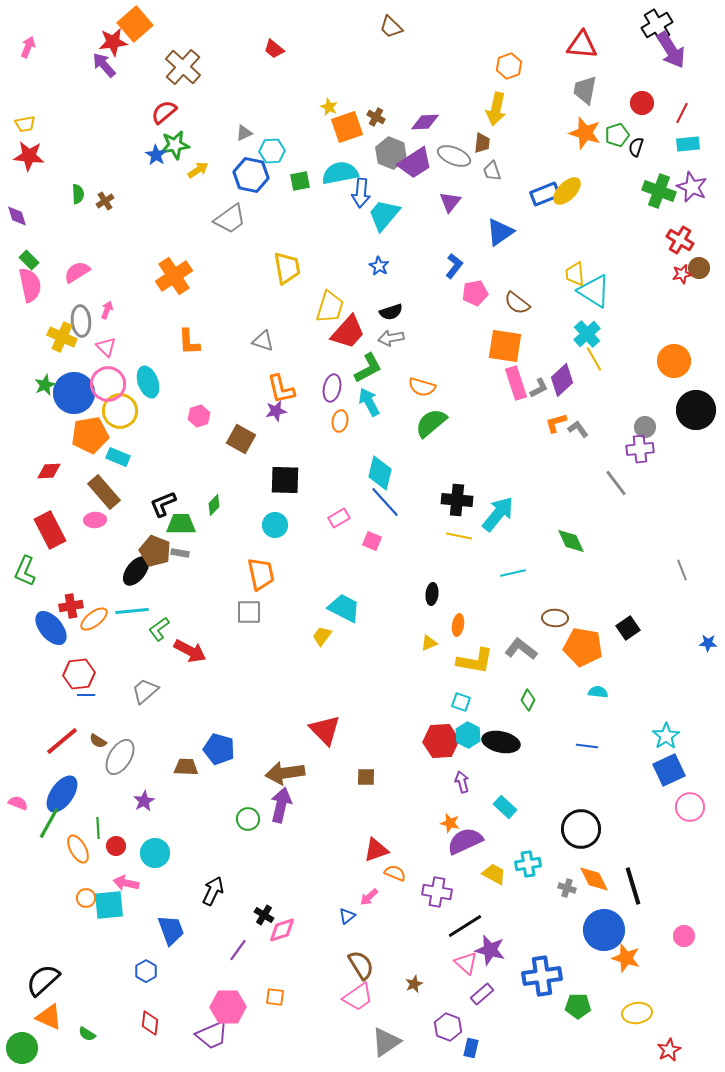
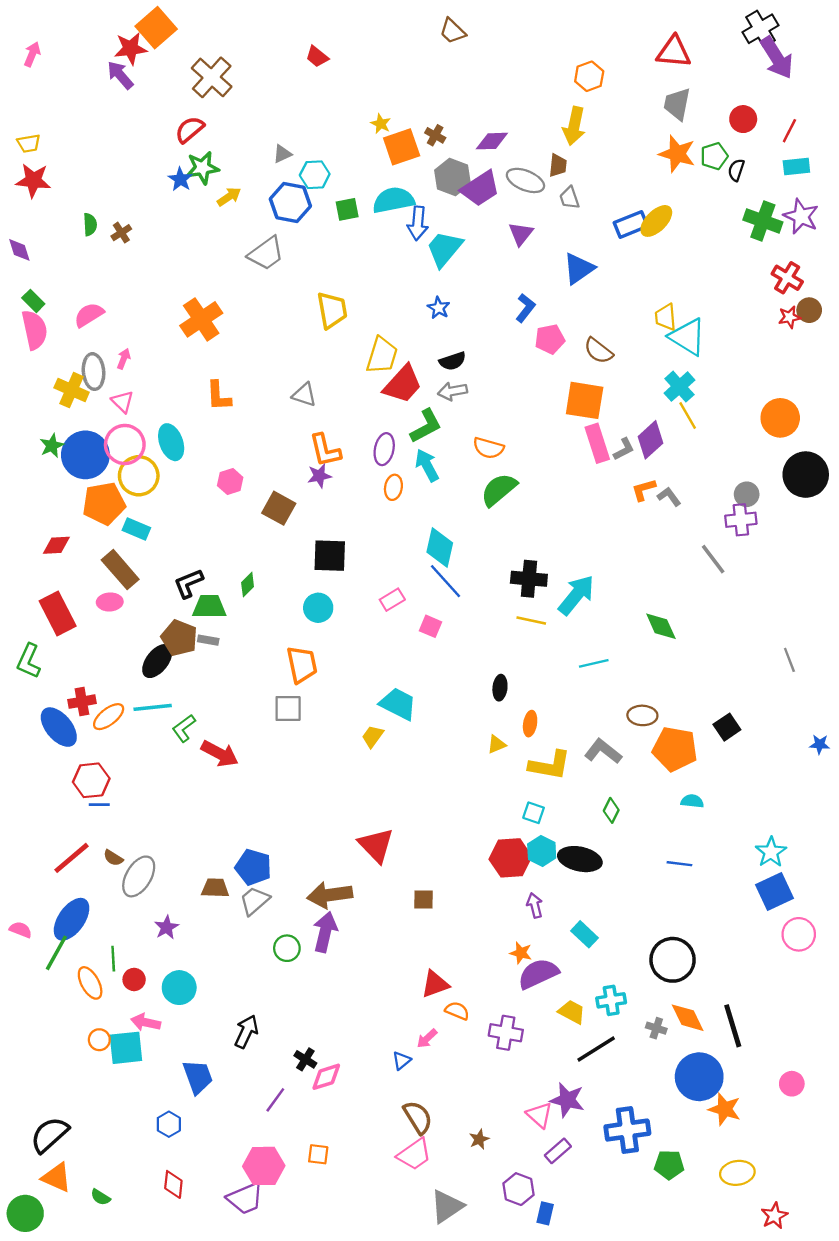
gray trapezoid: (145, 691) -> (254, 901), moved
black line: (465, 926) -> (596, 1049), moved

